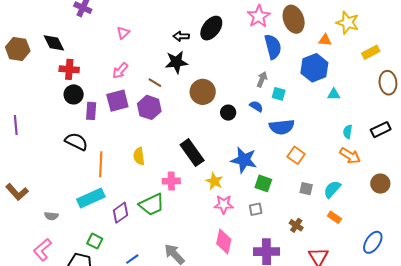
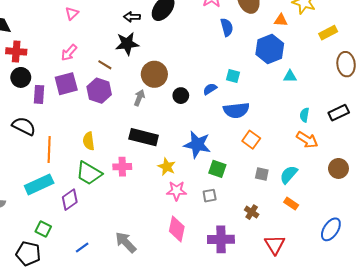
blue semicircle: (273, 47) -> (227, 27), size x0.7
gray arrow: (262, 79) -> (139, 98), moved
blue semicircle: (256, 106) -> (210, 89), turned -64
black rectangle: (192, 153) -> (144, 137), turned -40
green trapezoid: (152, 205) -> (89, 173), moved, turned 56

